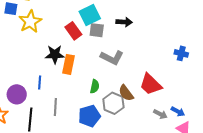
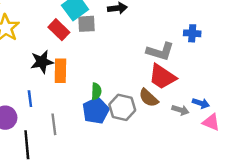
gray L-shape: (112, 58) -> (160, 51), moved
brown semicircle: (126, 93) -> (149, 98), moved
blue pentagon: (89, 116) -> (96, 111), moved

